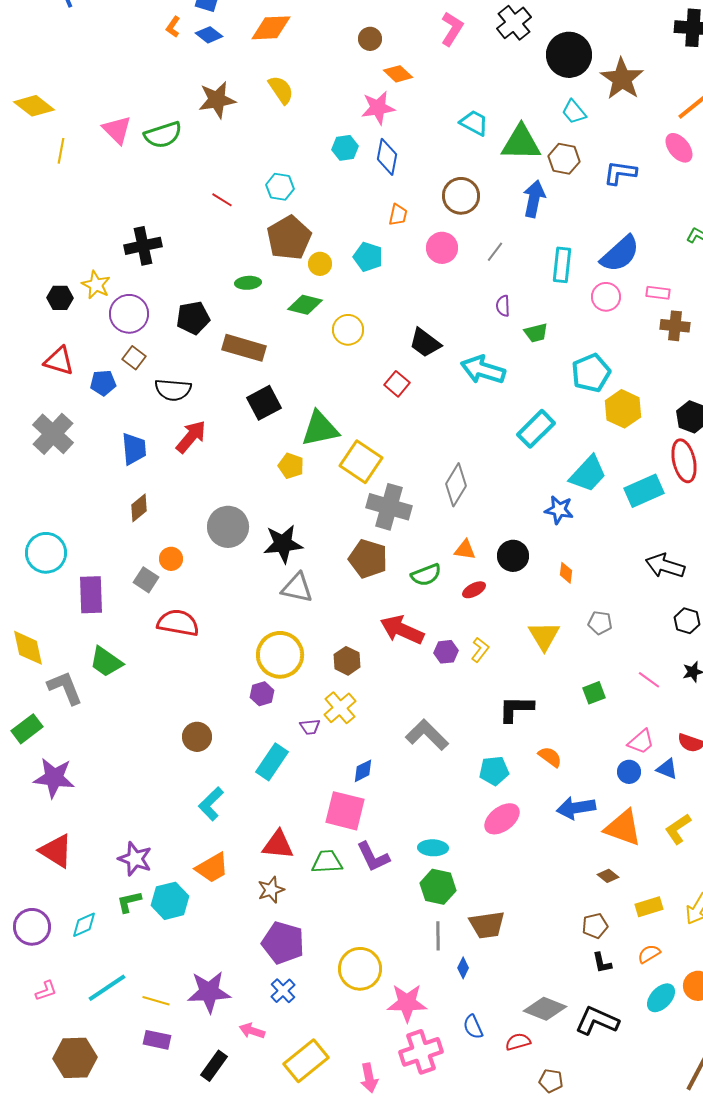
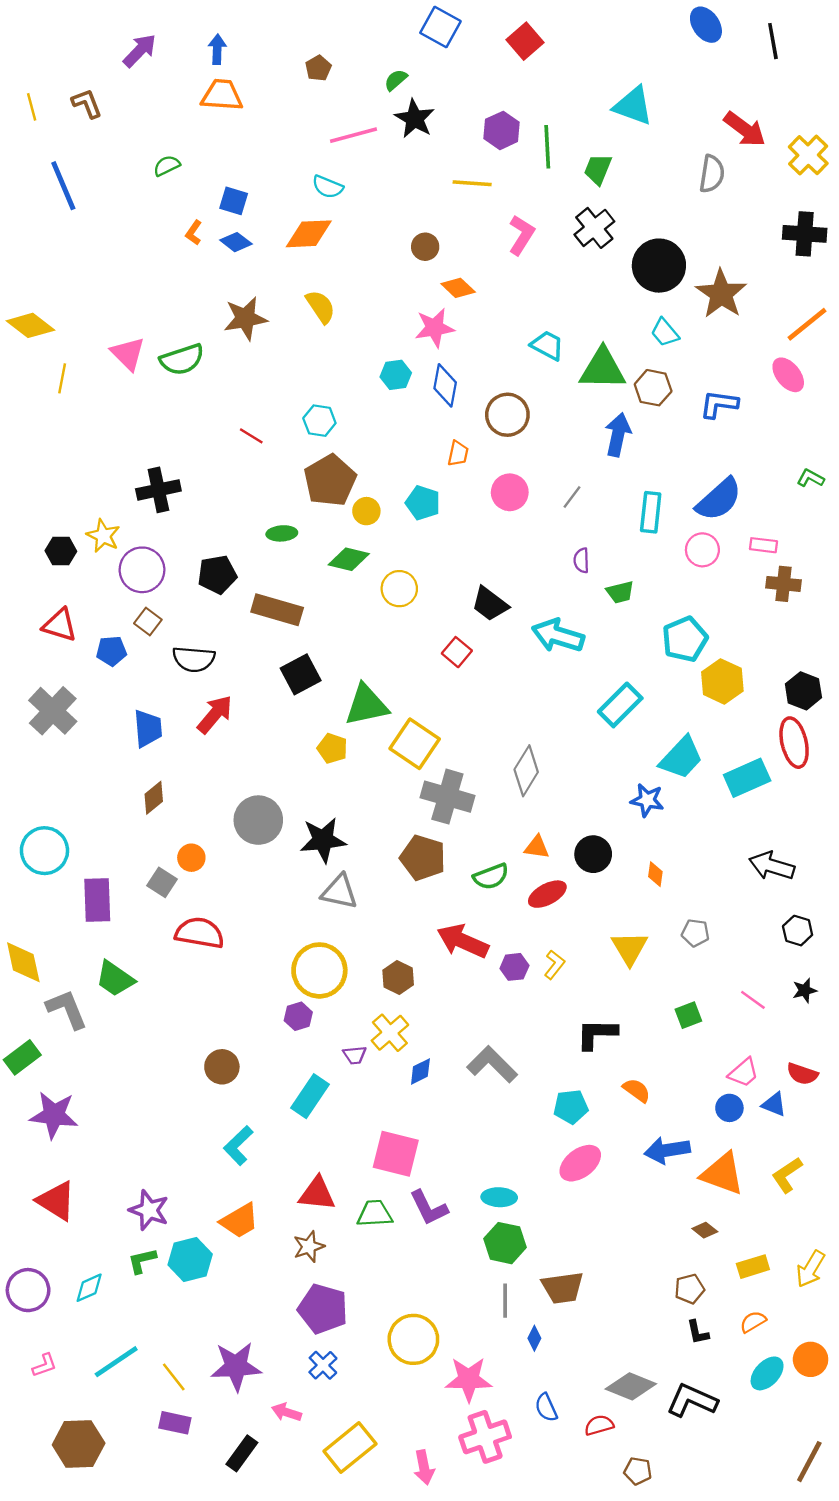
brown circle: (461, 196) -> (507, 415), moved
red ellipse: (474, 590) -> (547, 894), size x1.4
blue diamond: (363, 771) -> (420, 1072), moved
yellow line: (156, 1001) -> (174, 1377), turned 36

